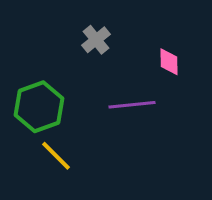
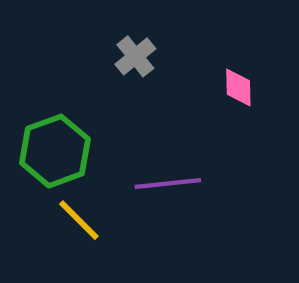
purple line: (132, 105) -> (168, 183), moved

